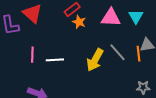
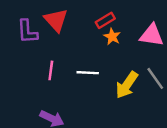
white line: (55, 60) -> (88, 73), moved

